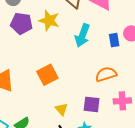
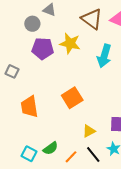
yellow triangle: (62, 109) -> (89, 131), turned 48

